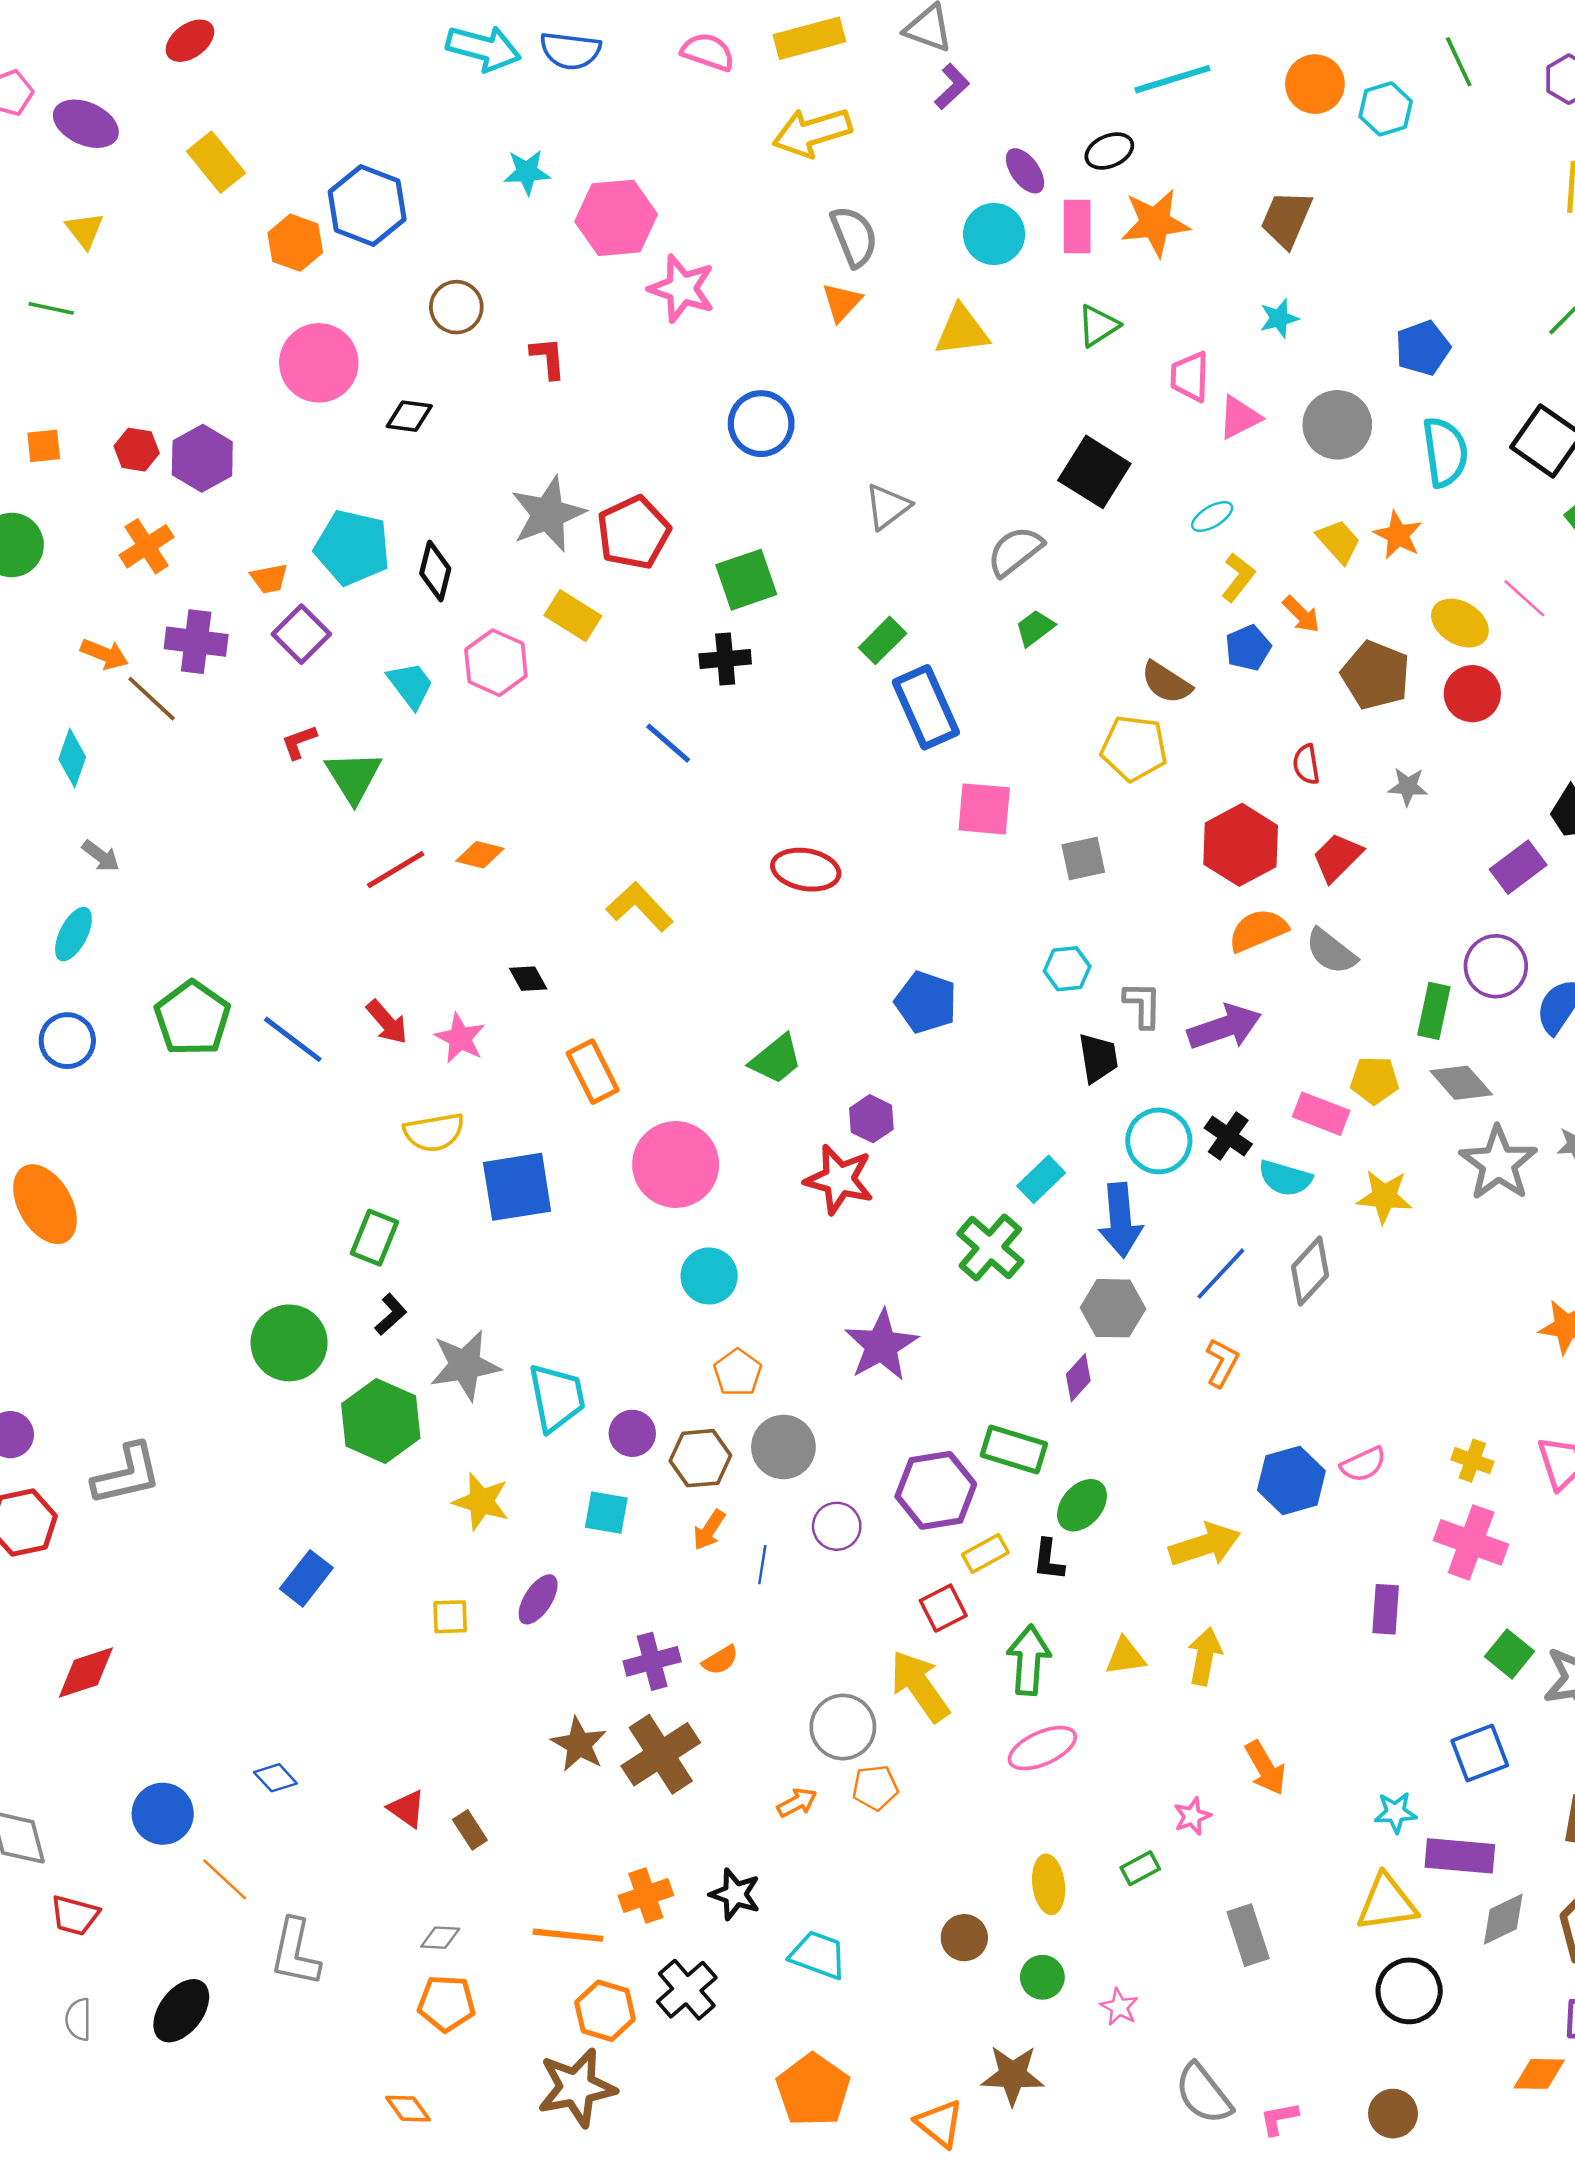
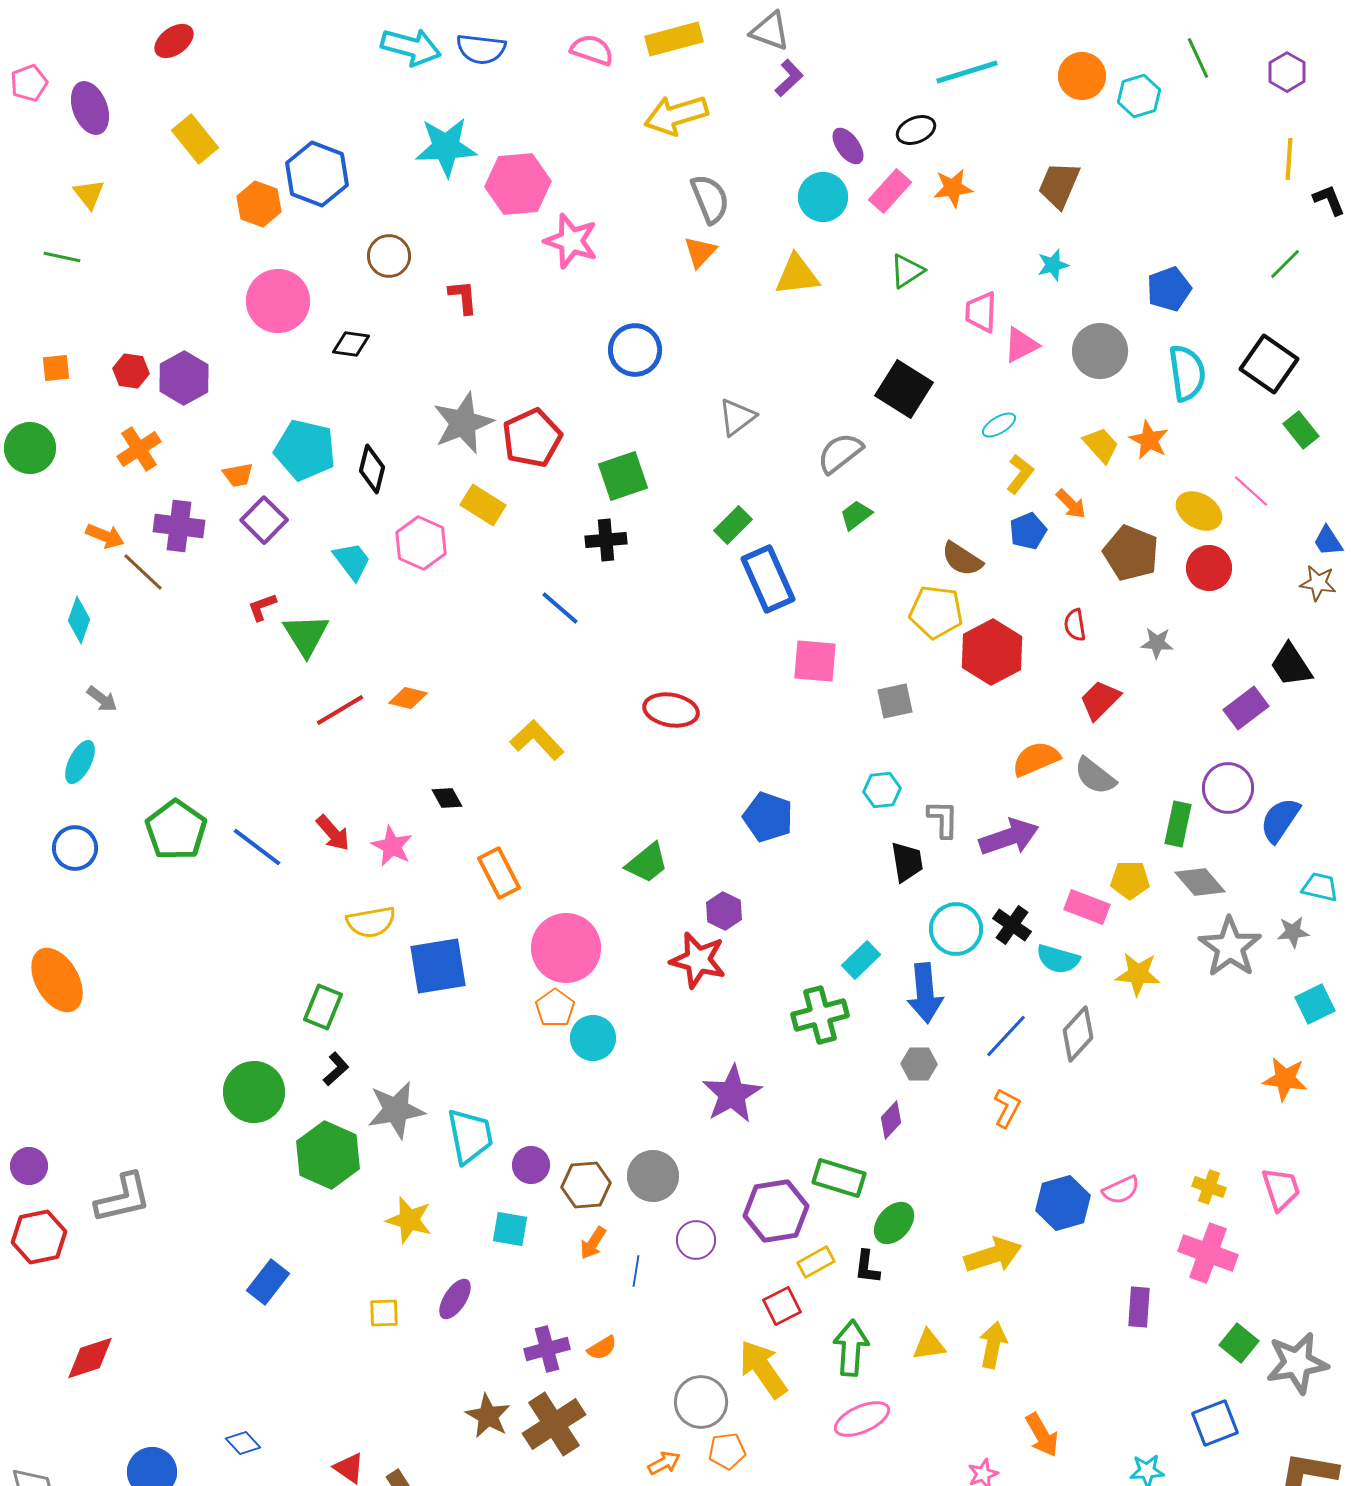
purple ellipse: (86, 124) -> (90, 108), turned 45
cyan star: (527, 172) -> (446, 147), size x1.6
orange star: (1155, 223) -> (953, 188), size x0.7
pink rectangle: (1077, 227) -> (890, 191), turned 42
red hexagon: (1241, 845) -> (992, 652), moved
green cross: (990, 1248) -> (820, 1015), turned 34
gray hexagon: (1113, 1308) -> (919, 1064), size x0.7
orange pentagon: (738, 1373) -> (555, 1008), moved

